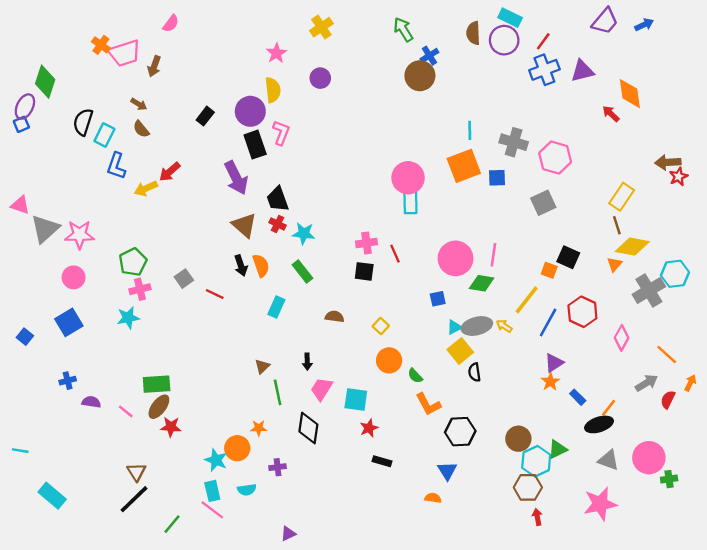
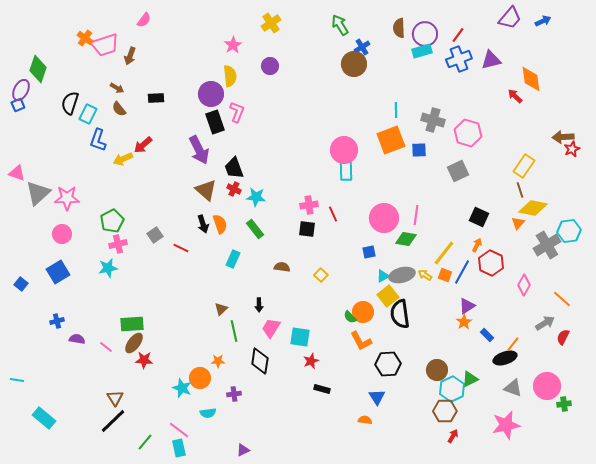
cyan rectangle: (510, 18) -> (422, 51), moved, turned -42
black rectangle: (205, 116) -> (156, 98), moved, turned 49
orange square: (549, 270) -> (445, 275), moved
orange circle: (389, 360) -> (363, 312), moved
black semicircle: (474, 372) -> (400, 314), size x1.8
orange arrow: (690, 383) -> (477, 245), moved
cyan rectangle: (212, 491) -> (179, 448), moved
red arrow: (537, 517) -> (453, 436), turned 40

